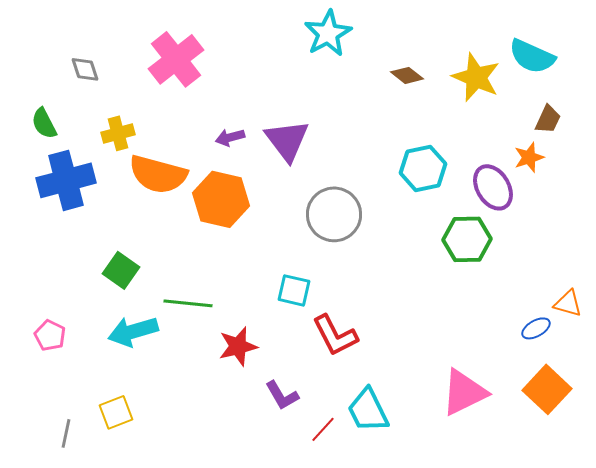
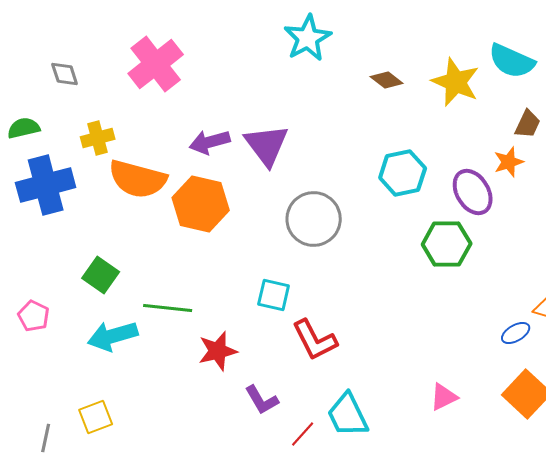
green semicircle: (44, 123) -> (24, 128), turned 104
purple arrow: (230, 137) -> (210, 142), size x1.4
pink pentagon: (50, 335) -> (34, 316), moved
pink triangle: (464, 392) -> (444, 397), size x0.6

